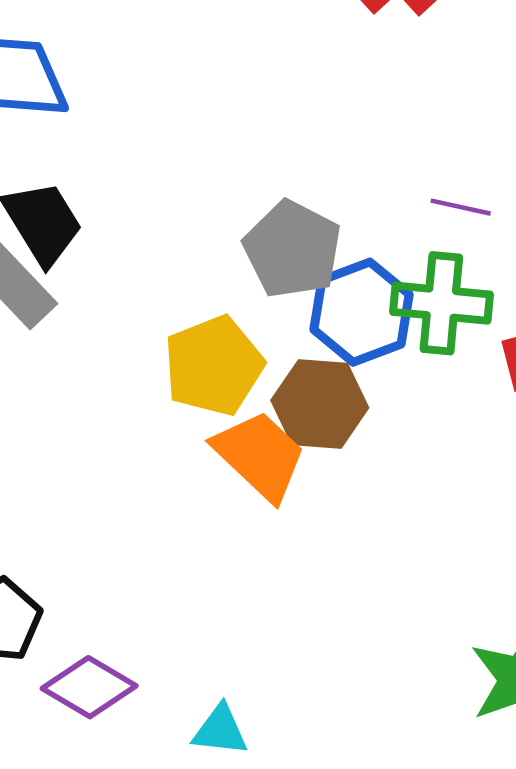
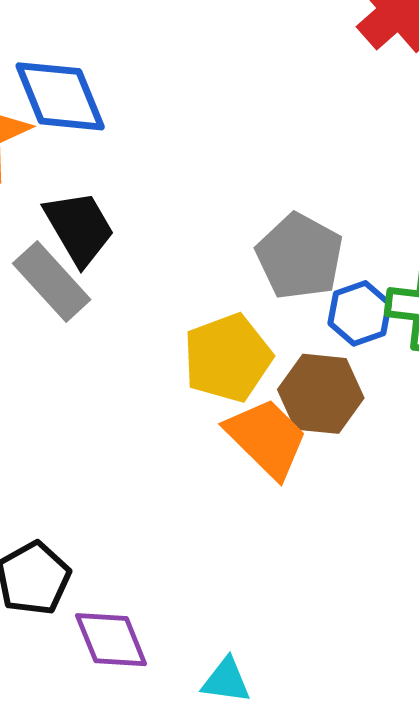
blue hexagon: (362, 312) -> (360, 313), size x0.7
purple diamond: (89, 687) -> (111, 640), turned 36

